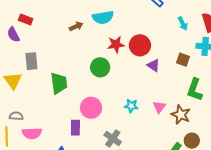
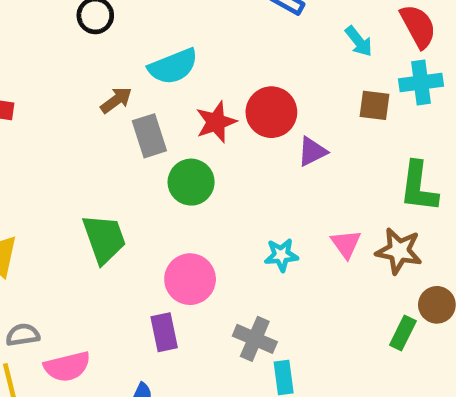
brown square: (183, 60) -> (374, 105), moved
gray rectangle: (31, 61) -> (149, 136), moved
purple triangle: (153, 65) -> (312, 152), turned -48

